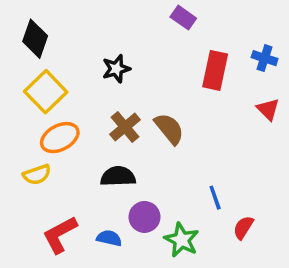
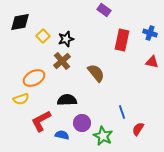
black diamond: (35, 39) -> (20, 22), turned 60
yellow square: (46, 92) -> (43, 36), moved, size x0.6
red triangle: (268, 109) -> (152, 62), turned -32
brown cross: (125, 127) -> (62, 61), moved
red L-shape: (60, 235) -> (41, 121), moved

